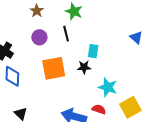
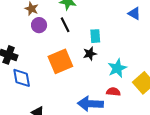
purple circle: (39, 37) -> (39, 25), moved
cyan star: (108, 87) -> (117, 68), turned -30

